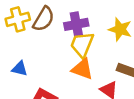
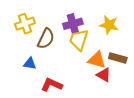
brown semicircle: (44, 19) -> (46, 39), moved
orange triangle: (82, 69) -> (97, 60), moved

